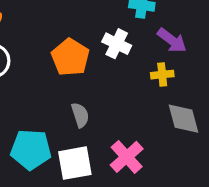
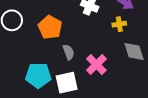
orange pentagon: (70, 57) -> (50, 27), moved
pink cross: (127, 157) -> (96, 65), moved

